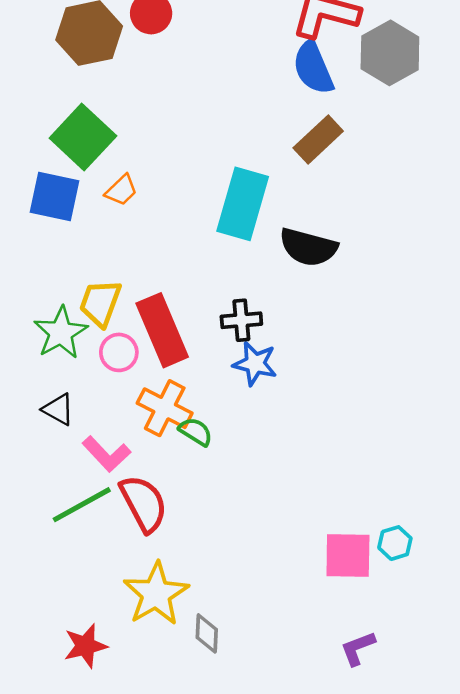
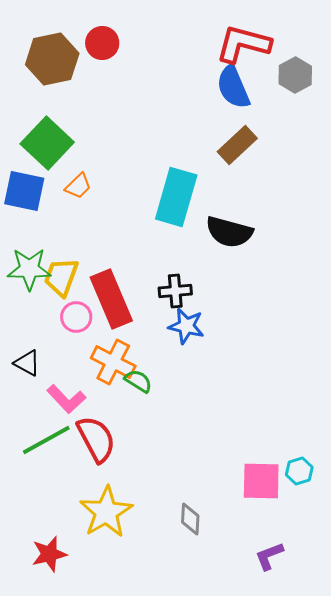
gray hexagon: (390, 53) -> (295, 75), size x0.7
green star: (61, 333) -> (29, 269), moved, turned 30
gray diamond: (207, 633) -> (190, 519), moved

